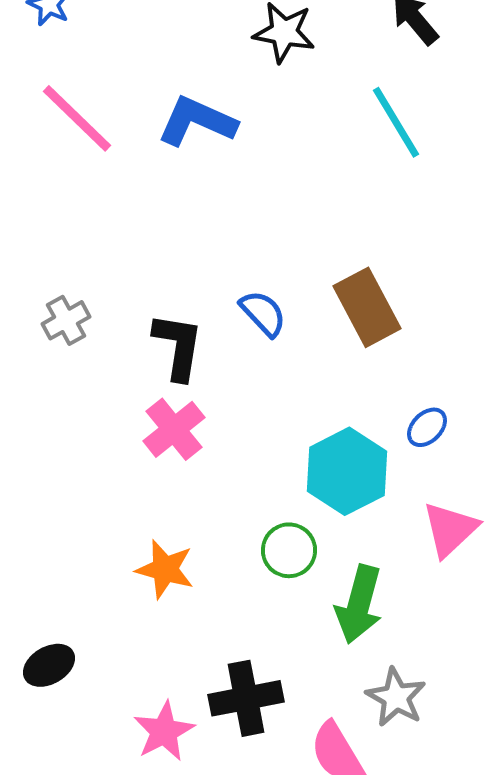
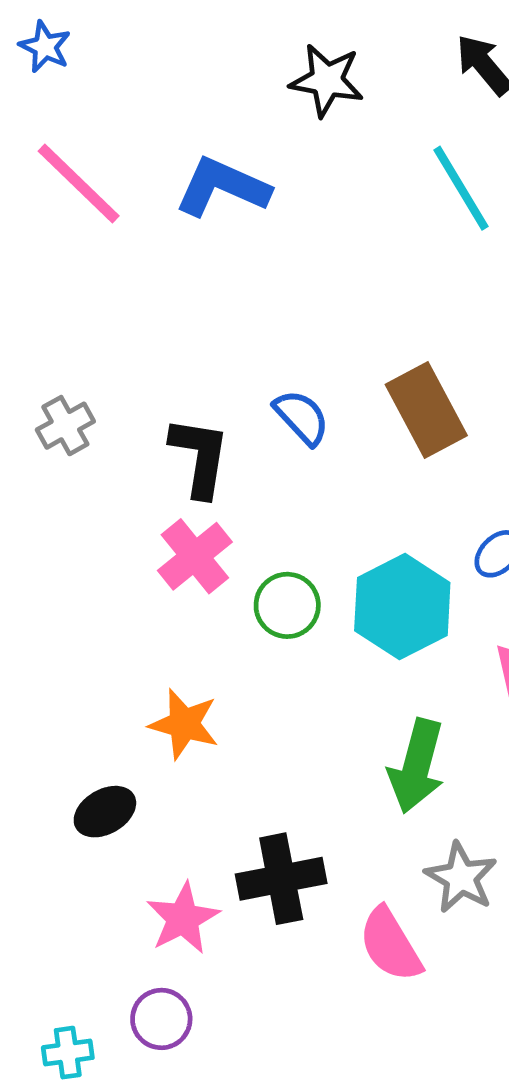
green circle: (289, 550) -> (287, 605), moved
black ellipse: (49, 665) -> (105, 812), moved

